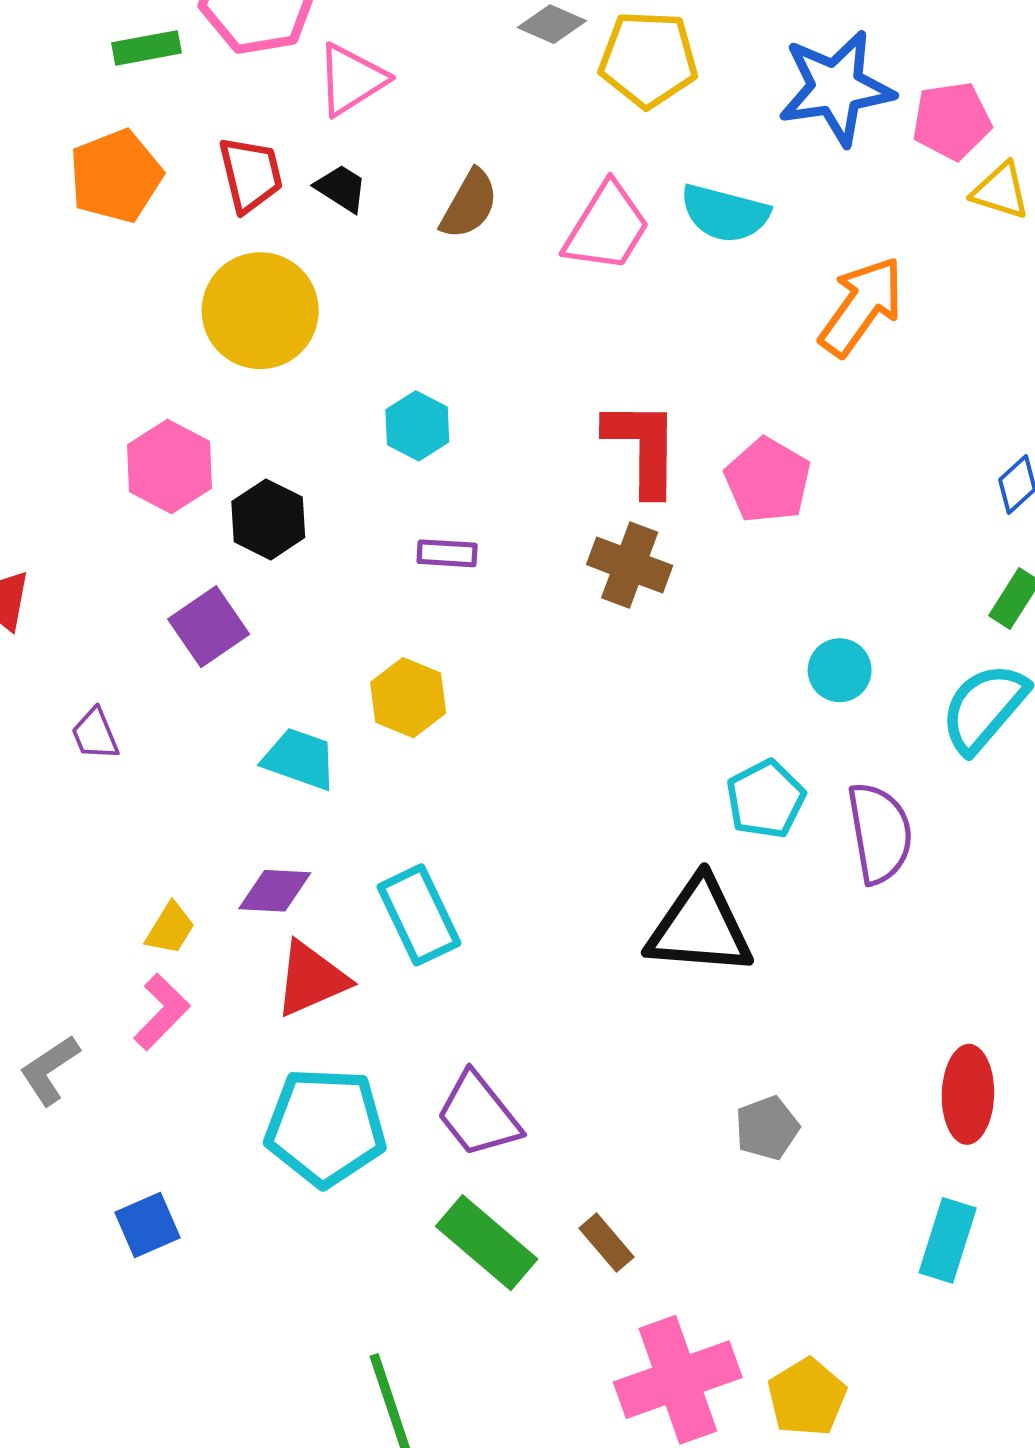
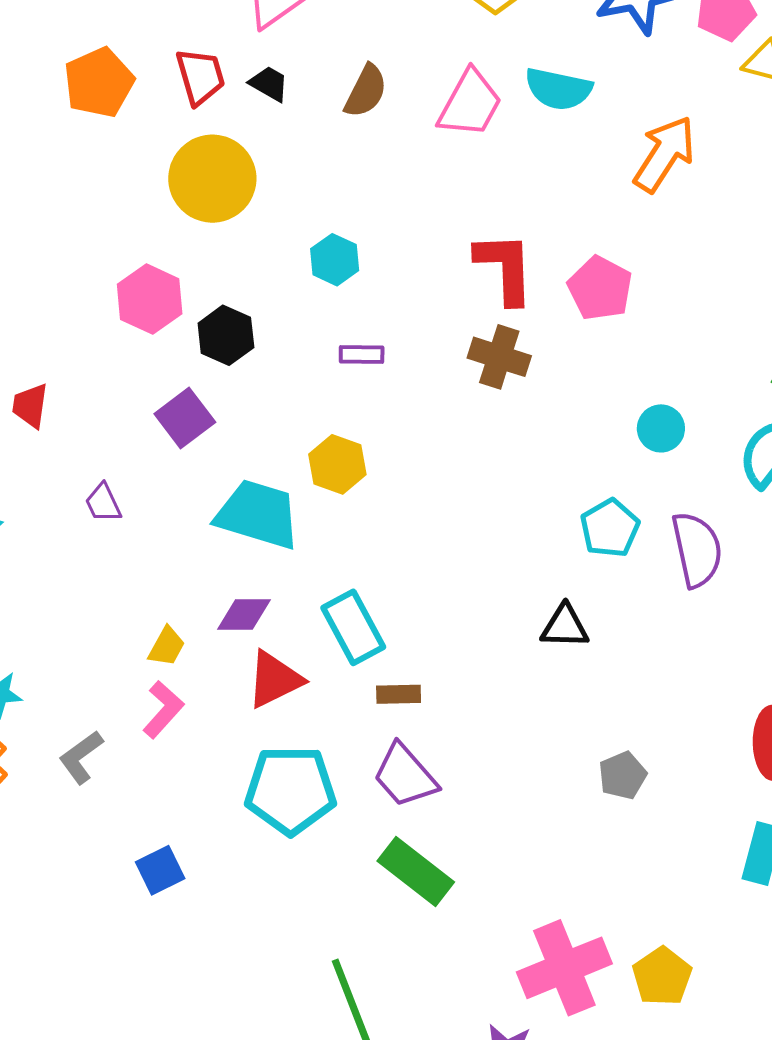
cyan trapezoid: (300, 759) -> (258, 514), size x1.5
black triangle: (700, 927) -> (565, 626), size x0.6
brown rectangle: (606, 1243) -> (399, 694), moved, turned -48

